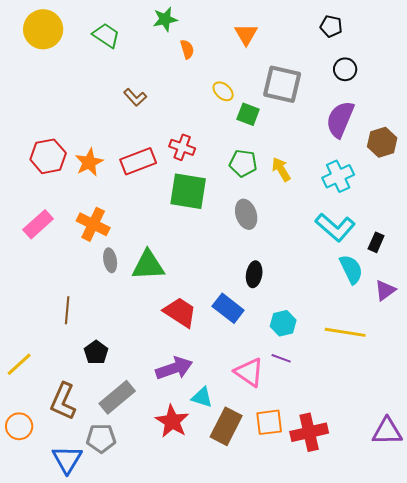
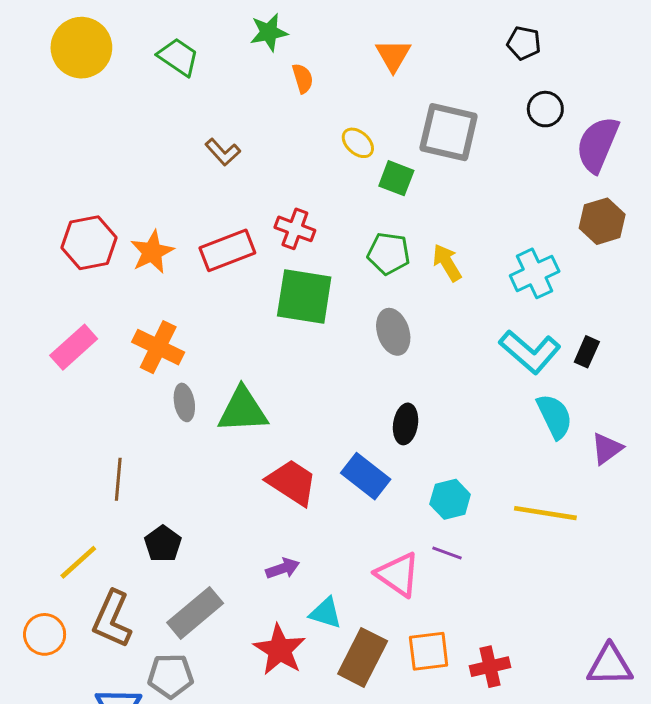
purple semicircle: (340, 119) -> (598, 144), moved
black rectangle: (376, 242) -> (587, 352), moved
yellow line: (19, 364) -> (78, 562), moved
purple arrow: (174, 368) -> (283, 568), size x0.6
orange circle: (19, 426) -> (45, 634), moved
red cross: (309, 432) -> (490, 667), size x0.7

